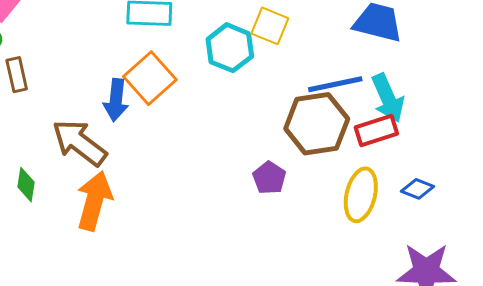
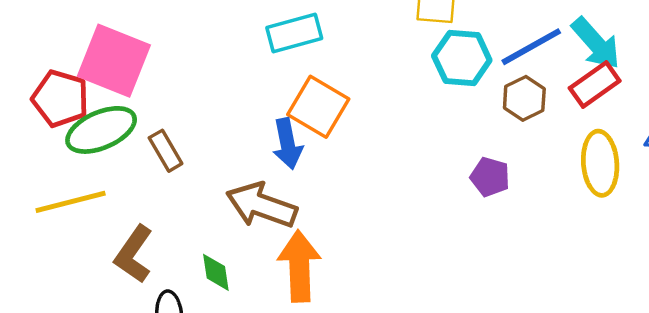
cyan hexagon: (230, 48) -> (462, 58), moved
brown hexagon: (317, 124) -> (524, 98), size x0.6

